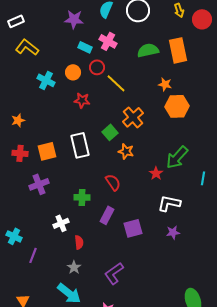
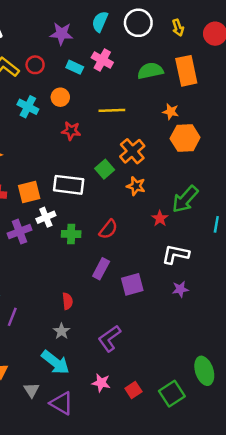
yellow arrow: (179, 10) -> (178, 28), moved
red circle: (97, 67) -> (35, 65), moved
yellow line: (116, 83) -> (112, 110), turned -45
white rectangle: (80, 145) -> (69, 185), turned -70
orange star: (126, 151) -> (136, 186), moved
red semicircle: (113, 182) -> (108, 229), turned 72
green cross: (82, 197) -> (71, 234), moved
white cross: (61, 223) -> (46, 217), moved

